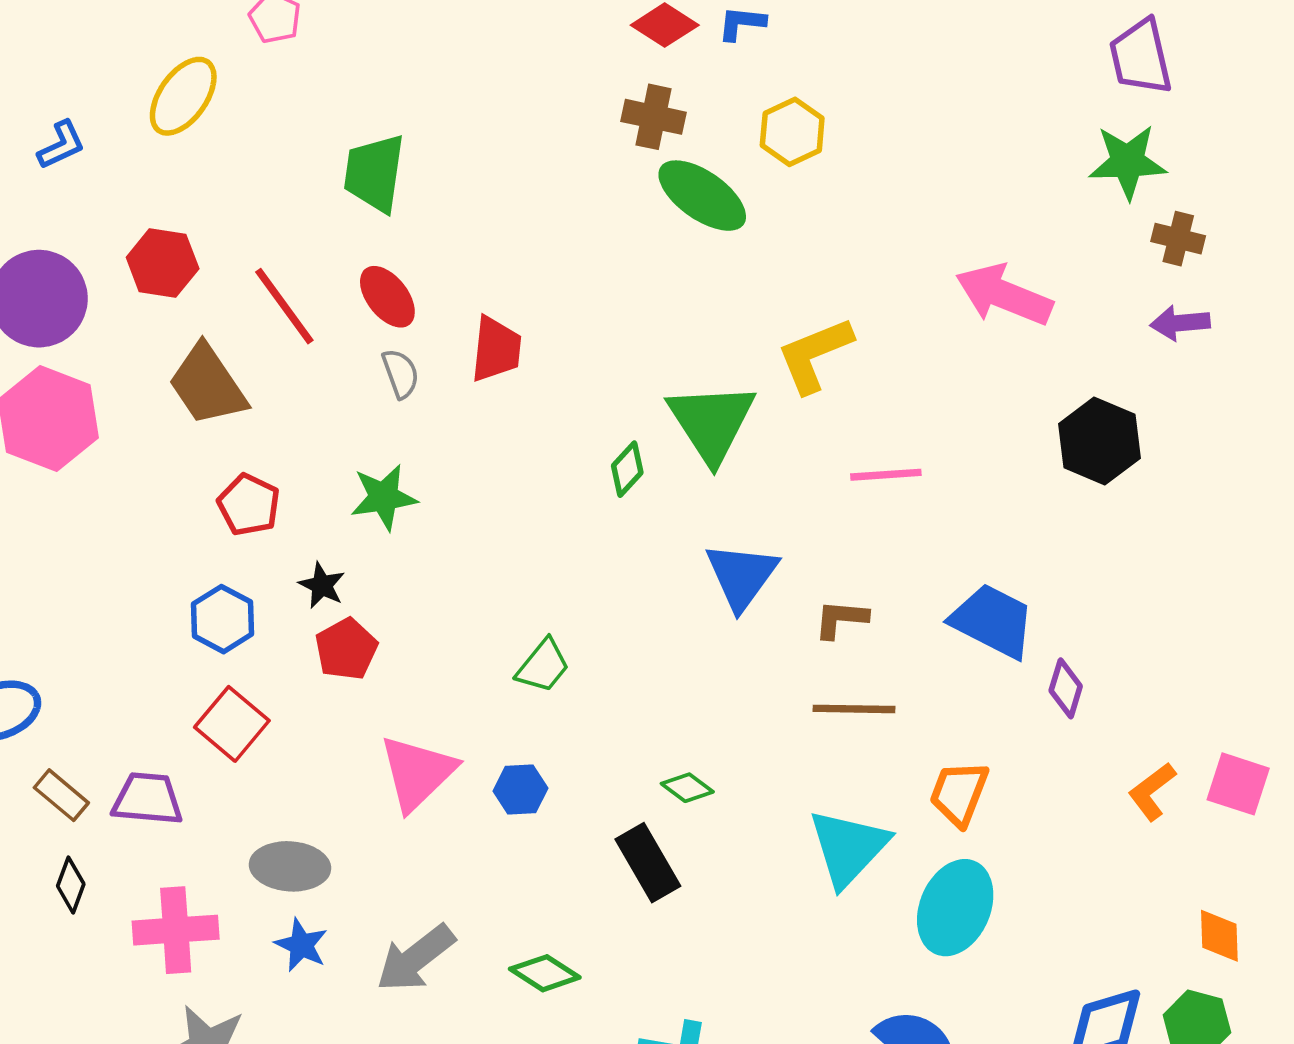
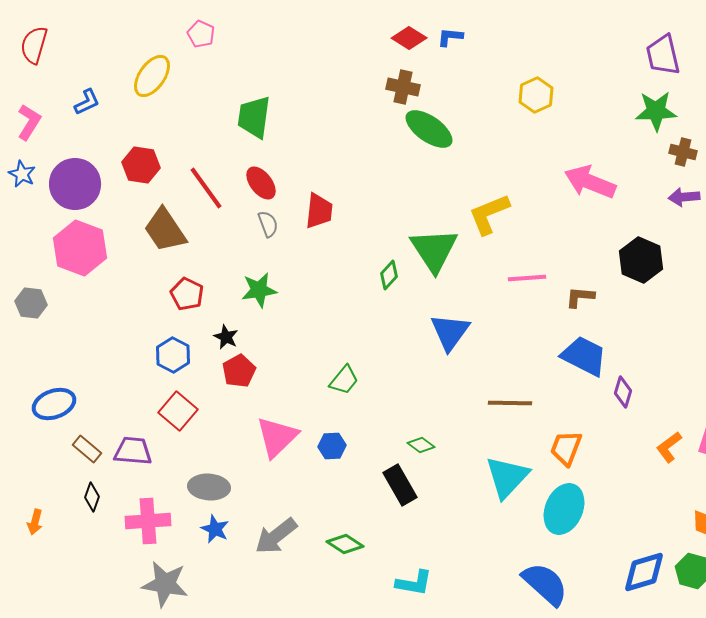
yellow hexagon: (792, 132) -> (536, 95), moved
brown L-shape: (841, 619) -> (580, 297), moved

